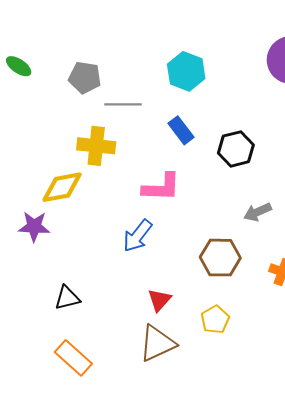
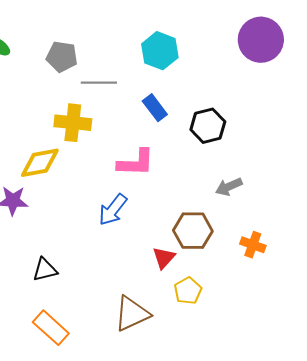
red triangle: (159, 300) -> (164, 258), moved

